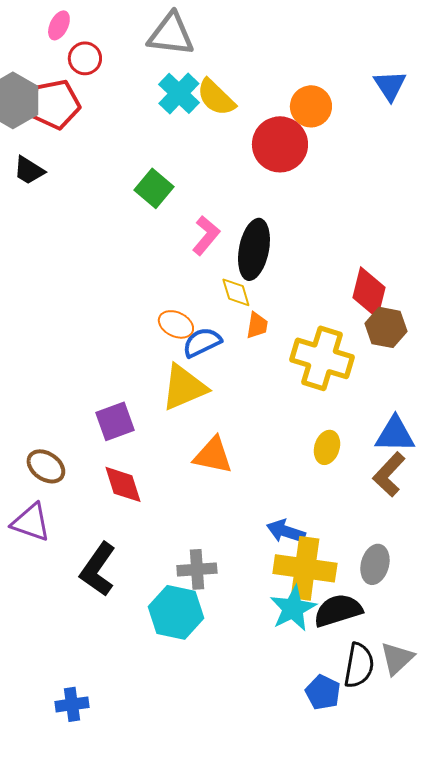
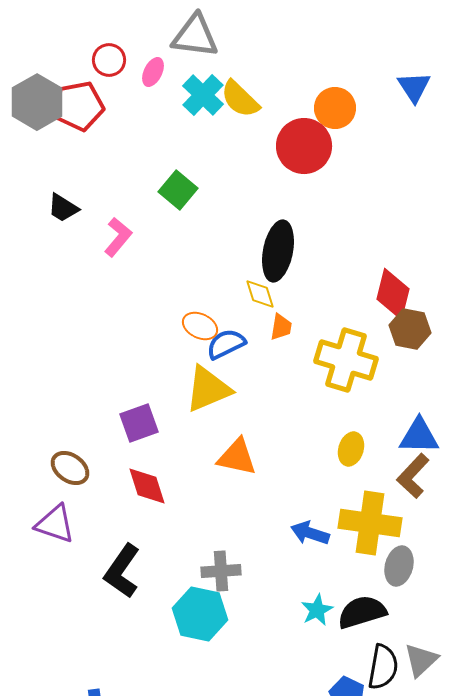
pink ellipse: (59, 25) -> (153, 72), moved
black trapezoid: (29, 170) -> (63, 208), moved
pink L-shape: (206, 235) -> (118, 237), moved
yellow cross: (305, 568) -> (370, 523), moved
cyan star: (293, 608) -> (317, 610), size x0.7

